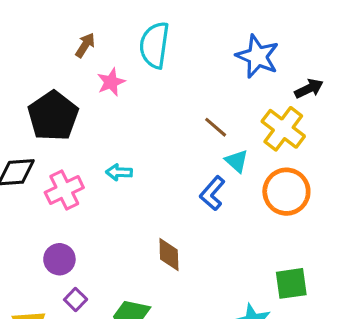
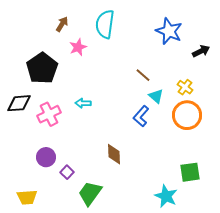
yellow cross: (283, 129) -> (185, 87), moved, size x0.6
purple square: (76, 299) -> (67, 172), moved

